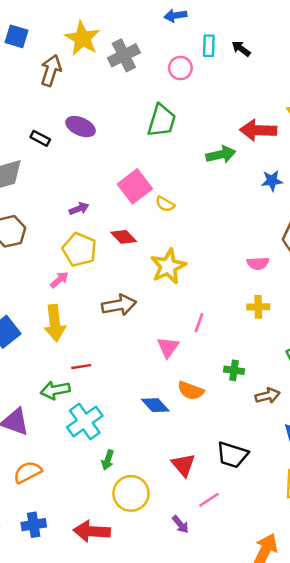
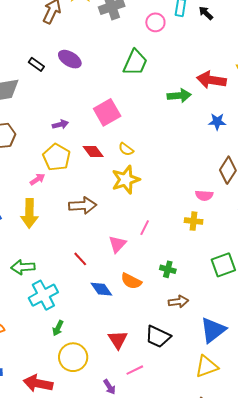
yellow semicircle: (165, 204) -> (126, 149), moved
pink semicircle: (258, 263) -> (204, 195), moved
red line: (81, 367) -> (80, 259), moved, turned 49
brown arrow: (268, 396) -> (178, 302), moved

